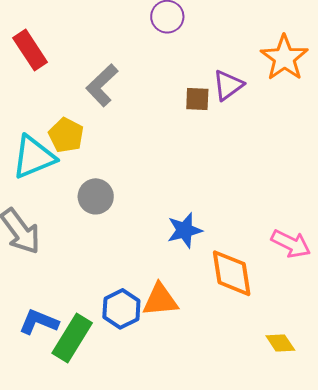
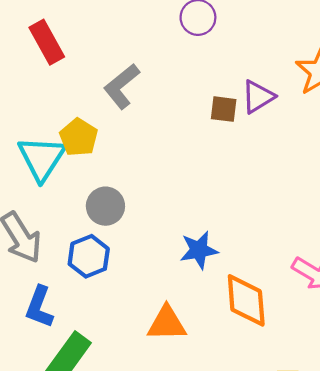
cyan triangle: (34, 157) -> (42, 158), turned -39
blue hexagon: (121, 309) -> (89, 256), moved
blue L-shape: (39, 322) -> (39, 307), moved, turned -96

